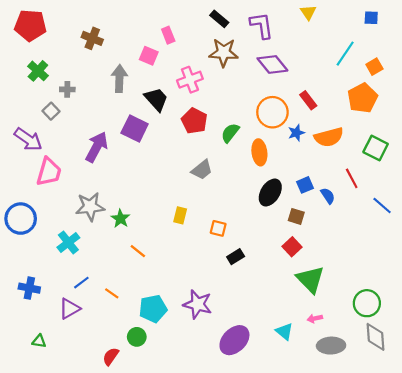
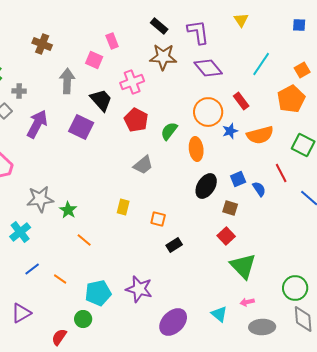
cyan line: (345, 54) -> (261, 64), moved
purple arrow: (97, 147) -> (37, 124), moved
purple triangle: (69, 309) -> (21, 313), moved

